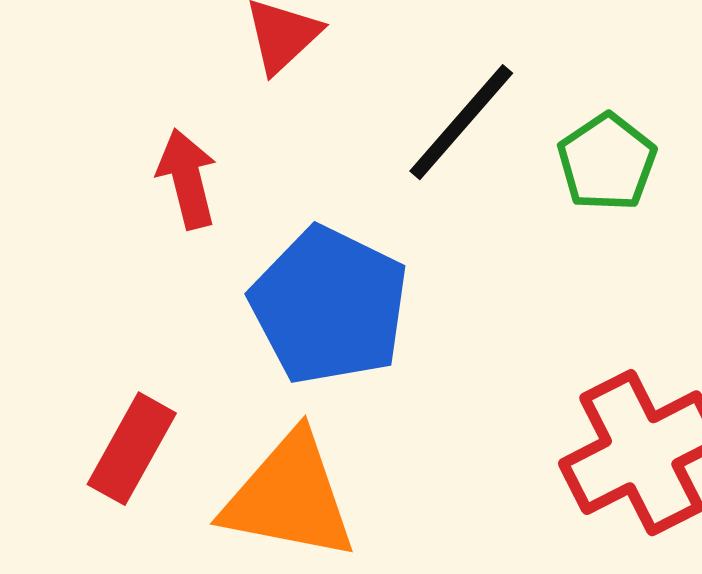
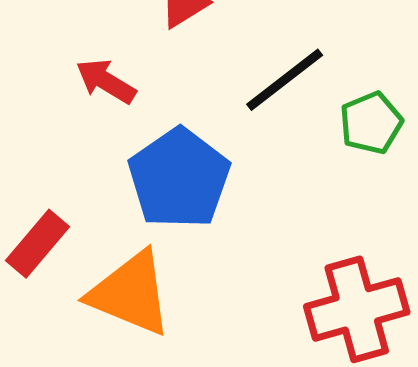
red arrow: (187, 179) -> (106, 81), turned -56

